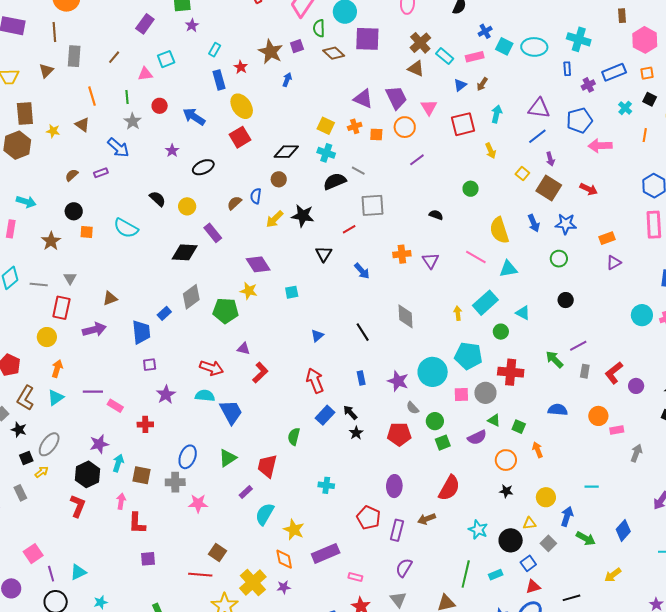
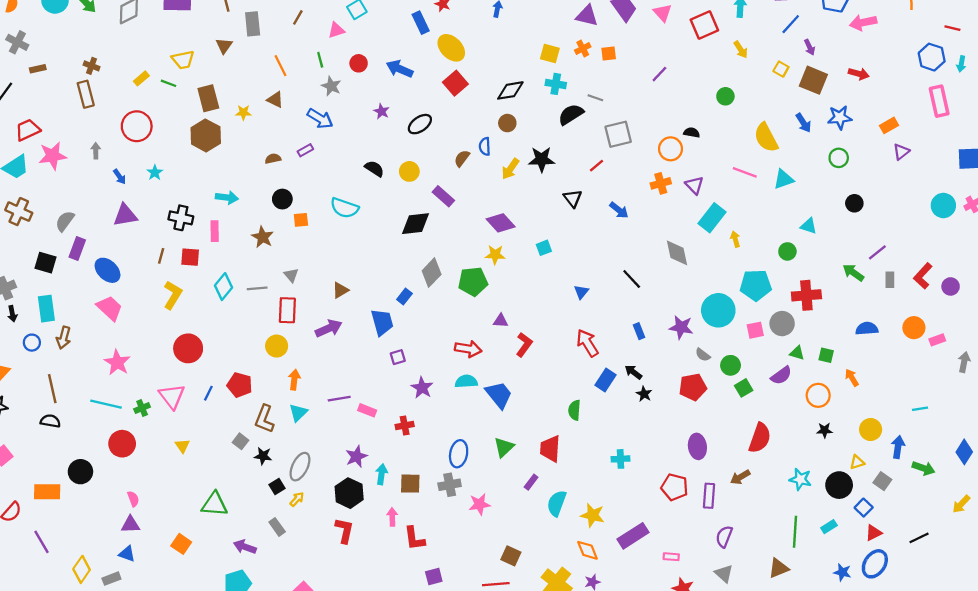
orange circle: (405, 127) -> (671, 149), moved
brown semicircle: (72, 175) -> (273, 159), turned 40
cyan rectangle: (485, 303) -> (712, 218), moved

